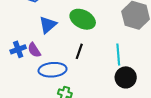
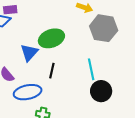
green ellipse: (83, 19) -> (51, 38), turned -40
blue triangle: (48, 25) -> (29, 53), moved

